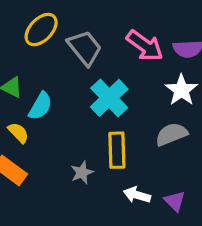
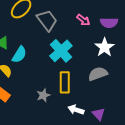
pink arrow: (145, 46) -> (83, 20), size x0.6

